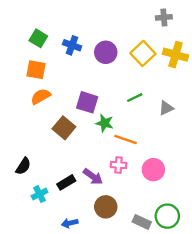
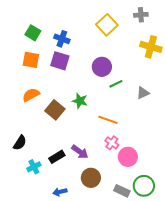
purple circle: (106, 52) -> (102, 67), moved
yellow square: (143, 53) -> (107, 25), moved
orange semicircle: (41, 96) -> (31, 95), moved
purple square: (87, 102) -> (60, 61), moved
green star: (105, 123) -> (80, 101), moved
pink cross: (119, 165) -> (112, 143), moved, turned 32
pink circle: (153, 170) -> (128, 157), moved

